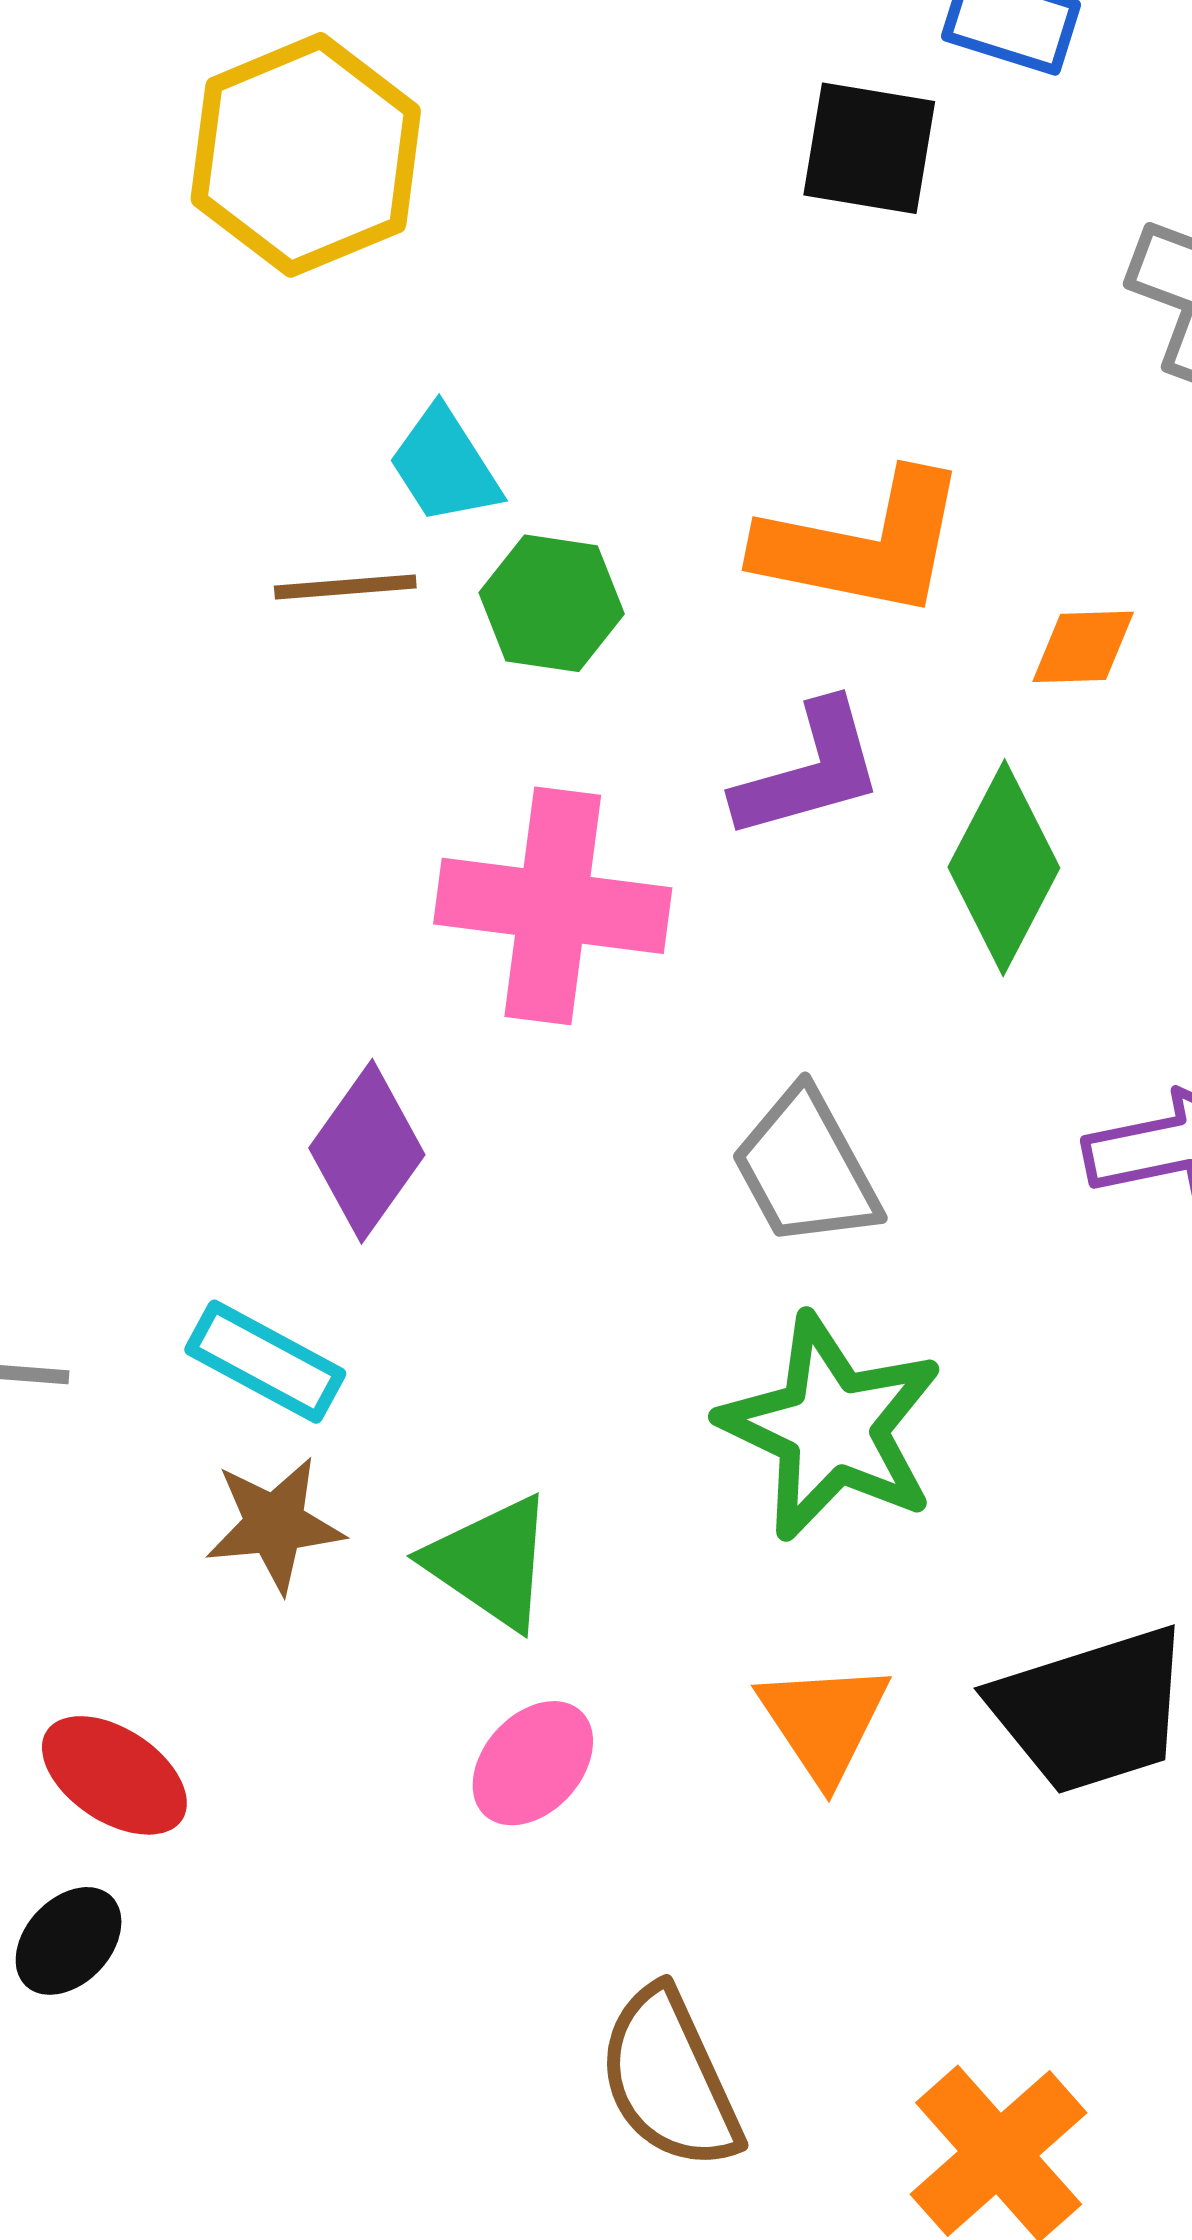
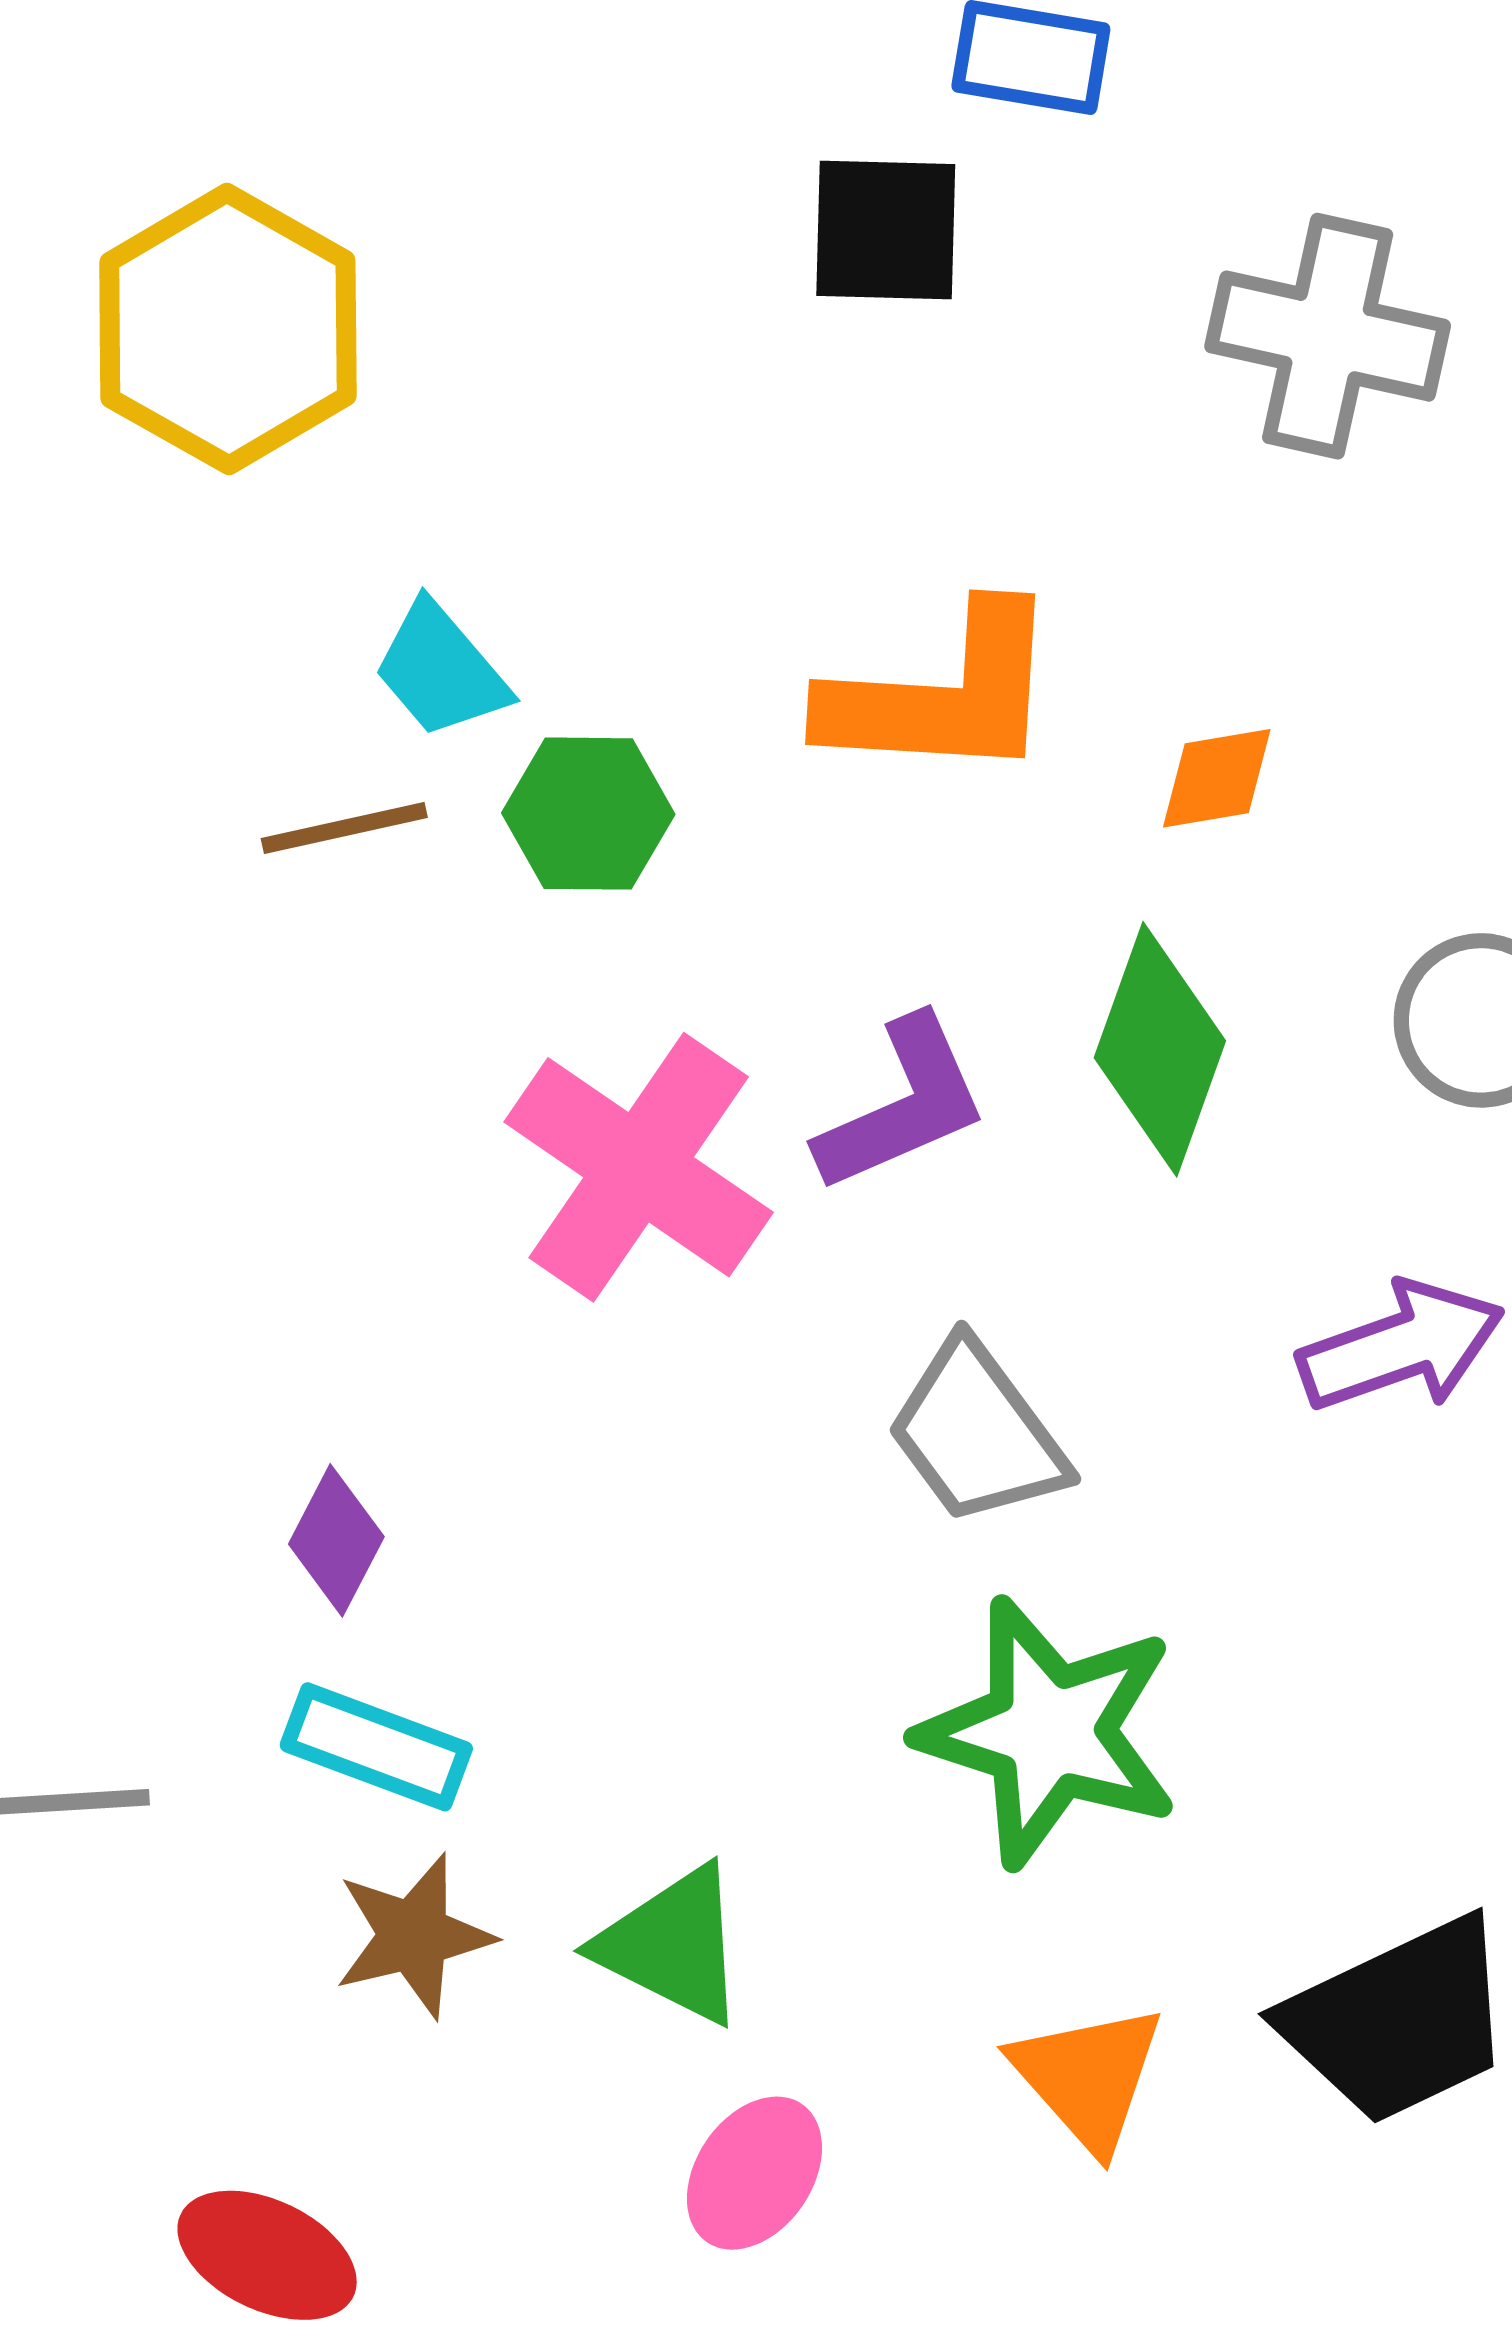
purple L-shape: (809, 771) -> (903, 1105), moved
pink cross: (553, 906) -> (639, 1167), turned 35
purple diamond: (367, 1151) -> (336, 1540), moved, size x0.7

